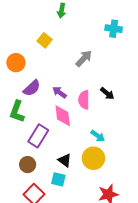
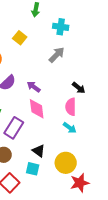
cyan cross: (114, 29) -> (61, 27), moved
pink semicircle: (84, 100) -> (71, 107), moved
yellow circle: (93, 158) -> (66, 163), moved

